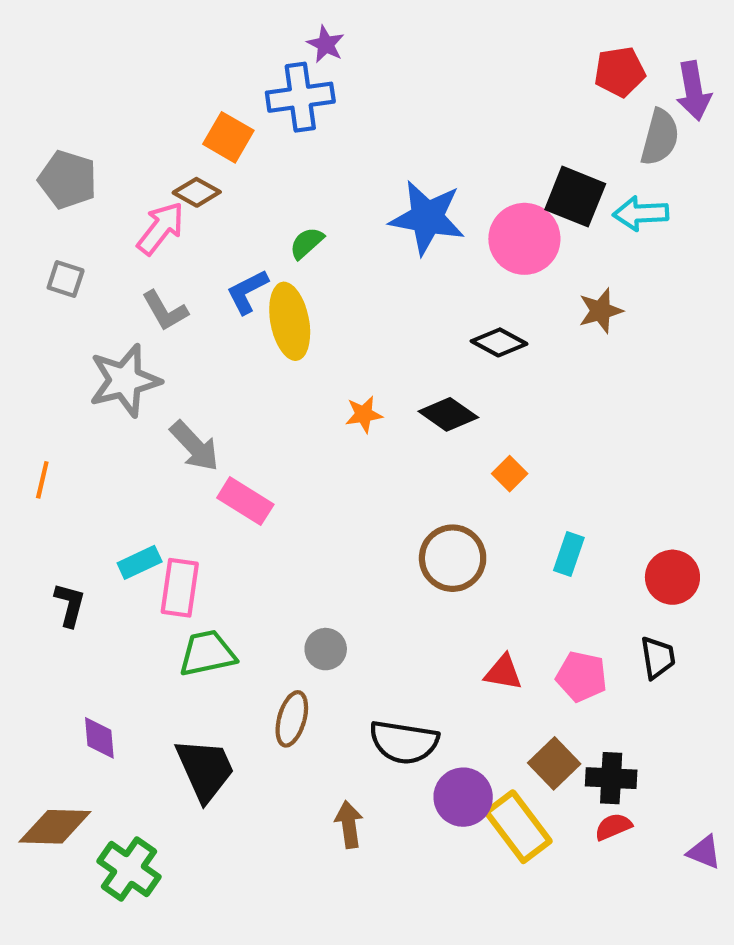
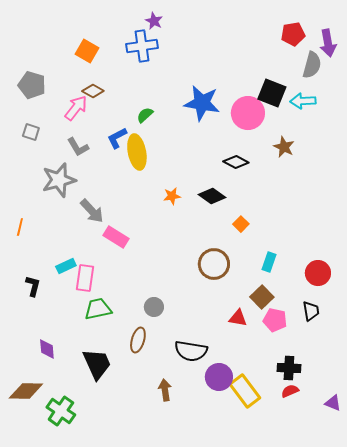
orange square: (228, 137) -> (87, 51), moved
brown star: (601, 311) -> (284, 147), turned -30
brown square: (554, 763) -> (262, 297), moved

